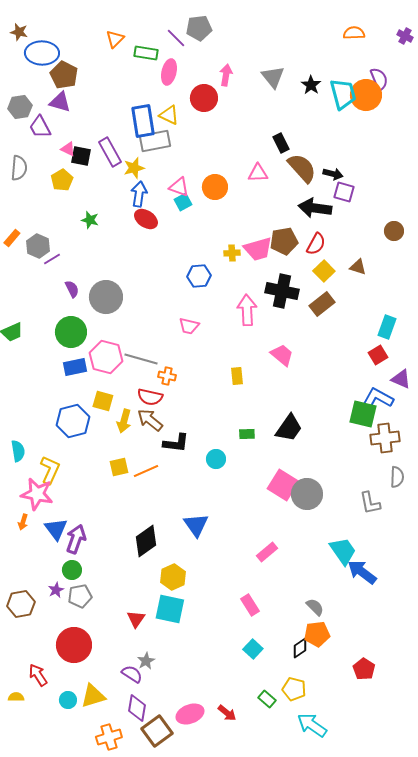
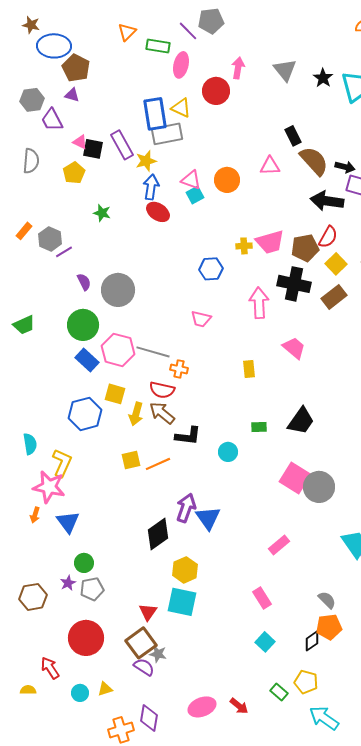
purple triangle: (60, 102) -> (72, 95), size x0.7
brown pentagon: (284, 241) -> (305, 248), moved
blue rectangle: (75, 367) -> (87, 360), turned 55
purple arrow: (76, 539) -> (186, 508), moved
gray star: (146, 661) -> (158, 654), turned -30
yellow triangle: (93, 696) -> (105, 689), size x0.6
purple diamond: (137, 708) -> (149, 718), moved
brown square: (157, 731) -> (141, 643), moved

